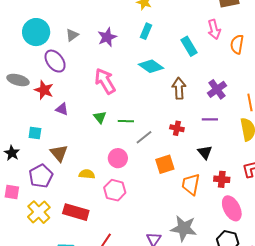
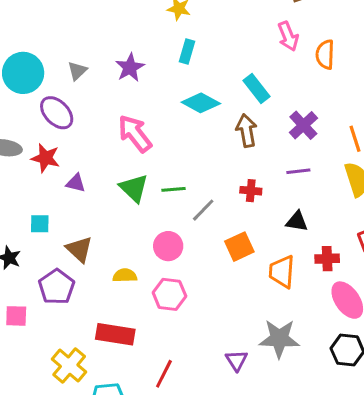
cyan rectangle: (189, 46) -> (257, 89), moved
green triangle: (100, 117) -> (134, 188), size x1.5
black triangle: (205, 152) -> (297, 221), turned -35
yellow cross: (39, 212) -> (69, 366), moved

